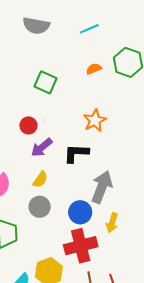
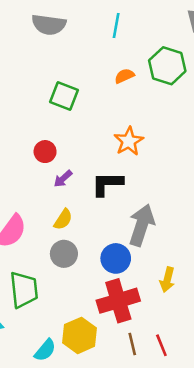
cyan line: (89, 29) -> (116, 26), turned -54
purple arrow: (42, 147) -> (63, 179), size x0.7
yellow arrow: (112, 223) -> (167, 280), moved

